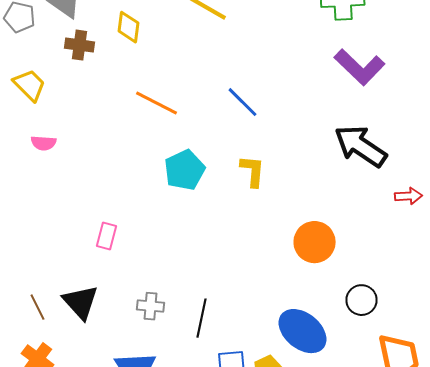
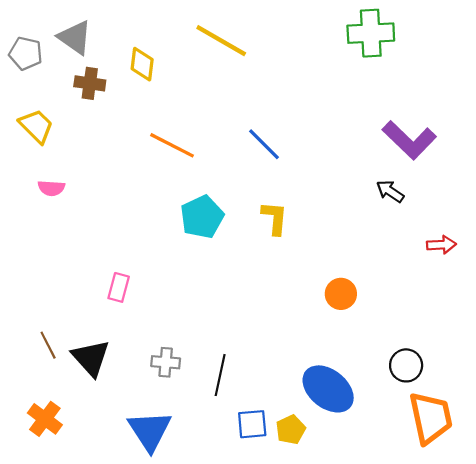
purple L-shape: (360, 67) -> (409, 140), moved
black arrow: (360, 146) -> (390, 191), size x0.5
orange circle: (314, 242) -> (341, 294), size x0.7
black circle: (362, 300) -> (406, 365), moved
brown line: (38, 307) -> (48, 345), moved

